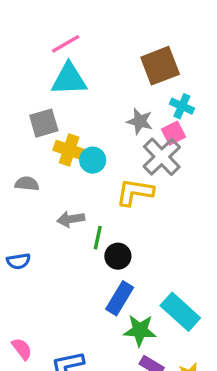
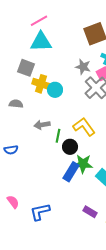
gray square: (44, 123) -> (26, 68), turned 36
yellow L-shape: (135, 192) -> (84, 127), moved, turned 45
green star: (140, 330) -> (83, 164), moved

